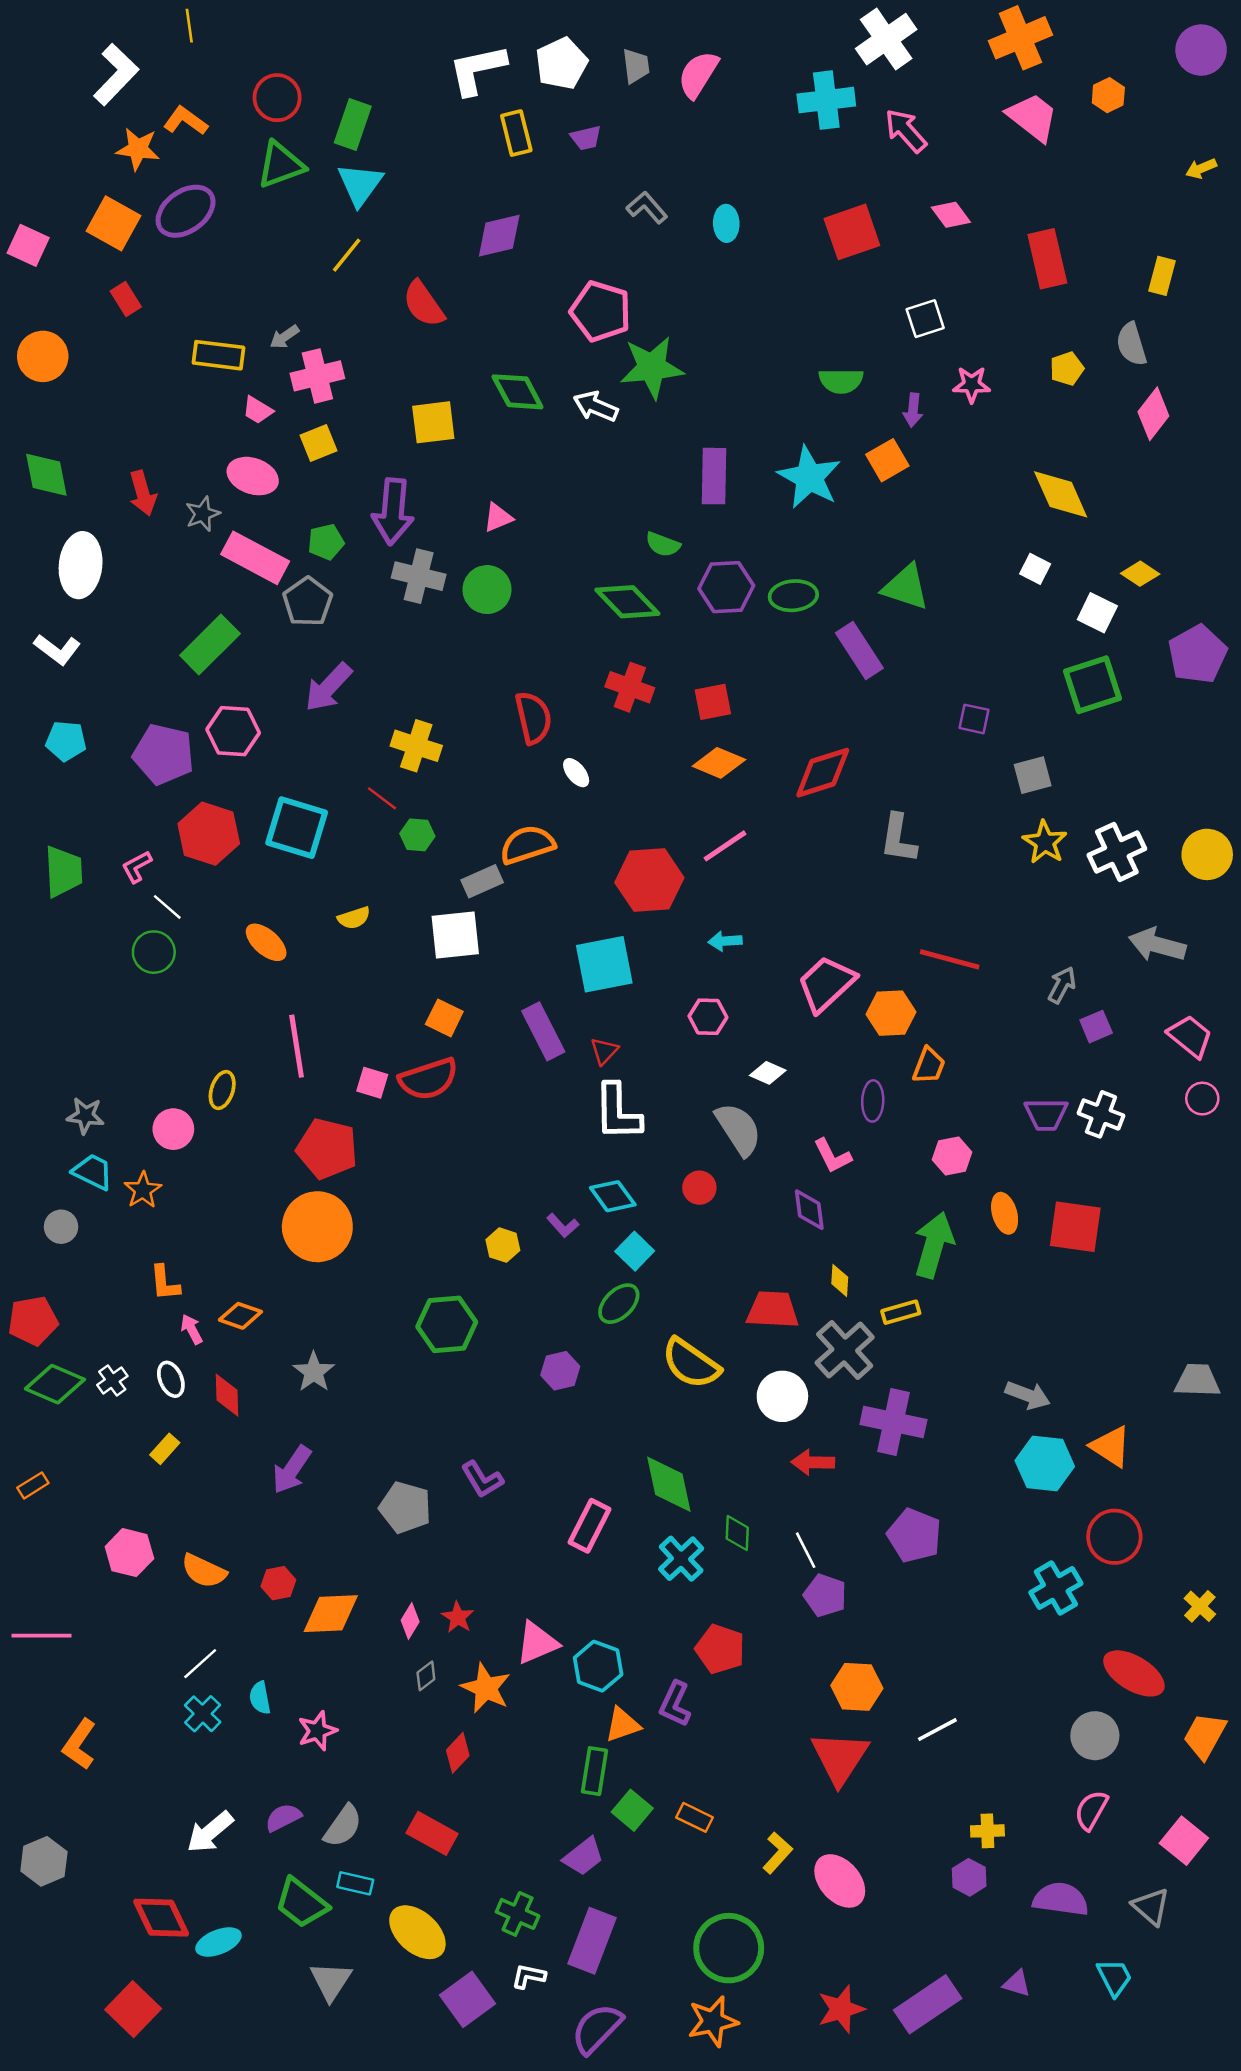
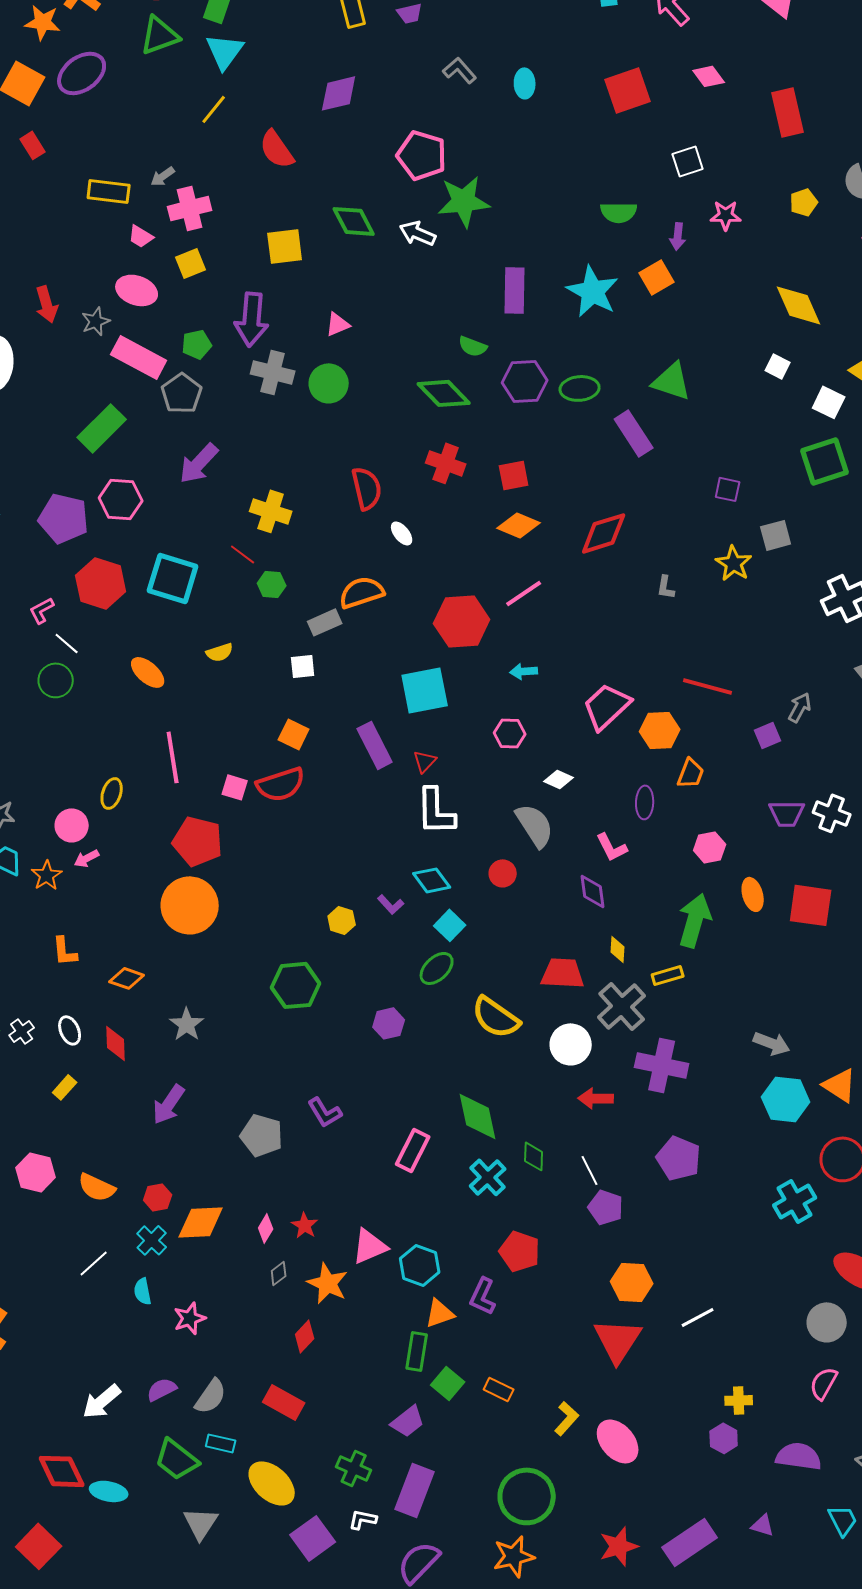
gray L-shape: (898, 839) -> (666, 587), size x0.6
yellow star: (1045, 842) -> (734, 563), moved
white square: (455, 935) -> (303, 666), size x0.6
purple square: (1096, 1027) -> (768, 735), moved
pink arrow: (192, 1329) -> (87, 858), moved, turned -90
cyan cross: (203, 1714) -> (152, 1240), moved
cyan ellipse: (218, 1942) -> (109, 1491), turned 33

